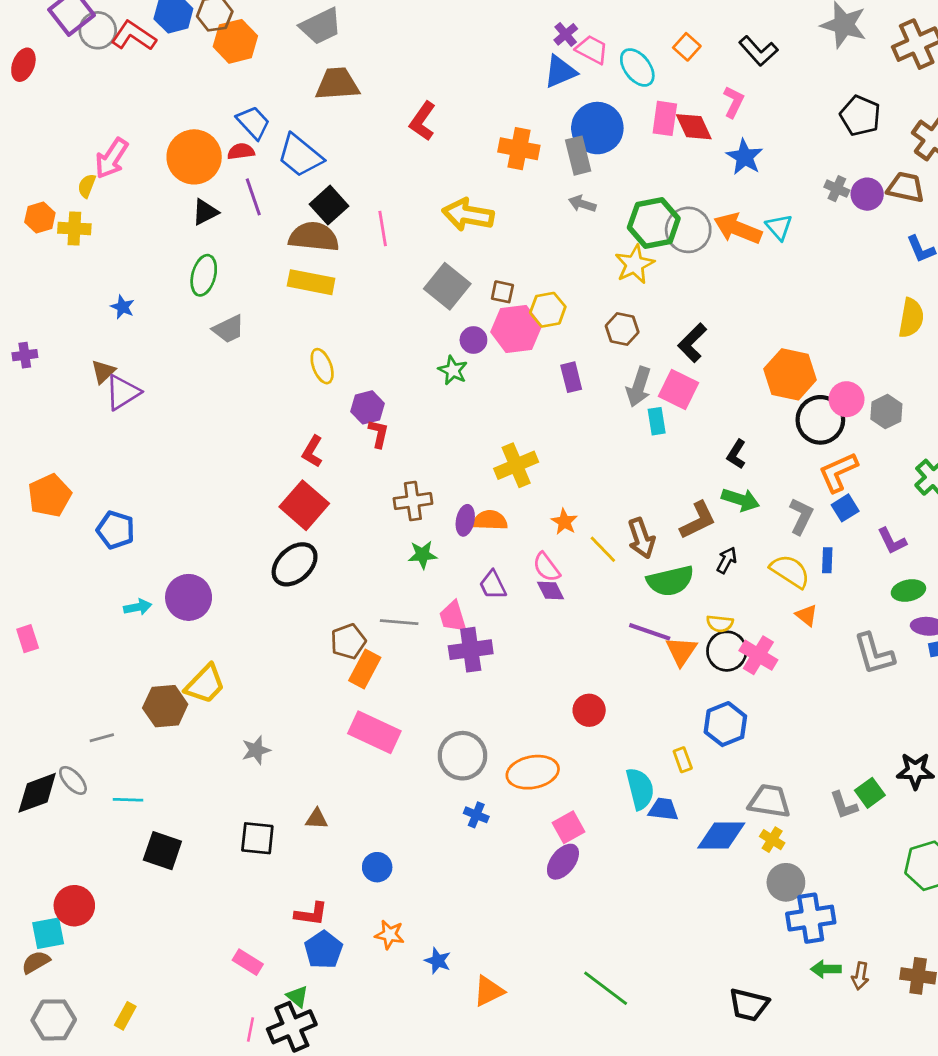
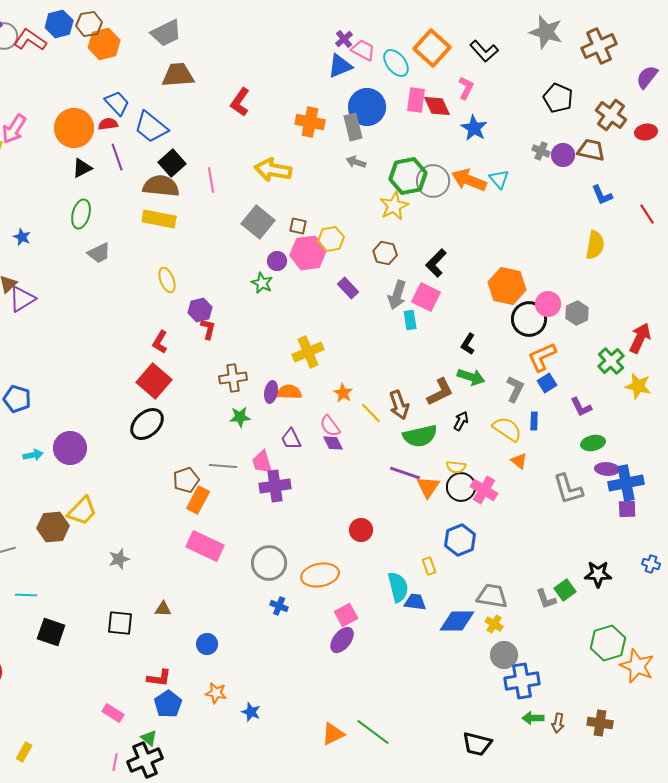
orange square: (687, 47) -> (432, 48), size x1.8
purple rectangle: (571, 377) -> (348, 288), turned -30
orange triangle: (489, 991) -> (333, 734), moved

